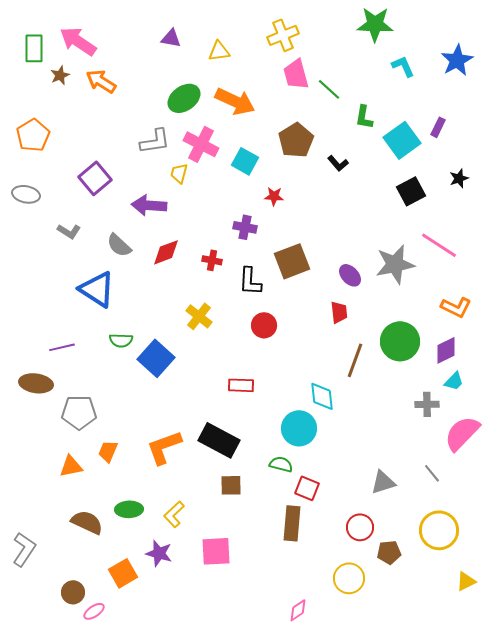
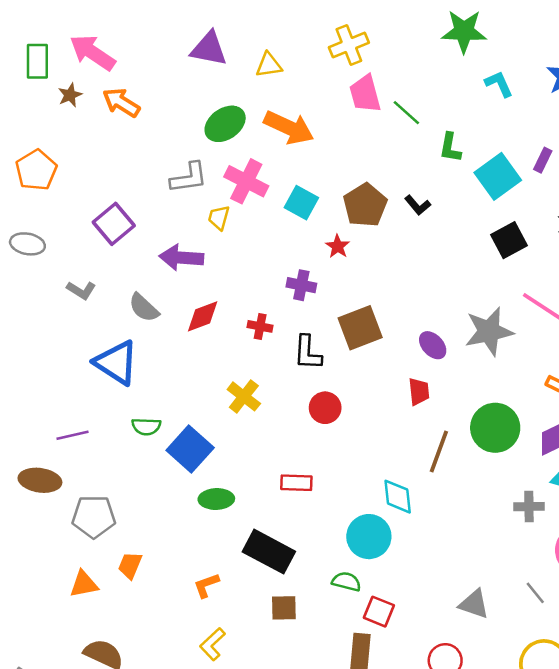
purple triangle: (171, 38) -> (209, 49), size x1.5
brown pentagon: (296, 140) -> (365, 205), moved
red star: (274, 196) -> (338, 246), turned 30
orange L-shape: (164, 447) -> (206, 585), moved, size x0.6
gray triangle: (383, 482) -> (474, 604), turned 36
green ellipse: (129, 509) -> (216, 499), moved

